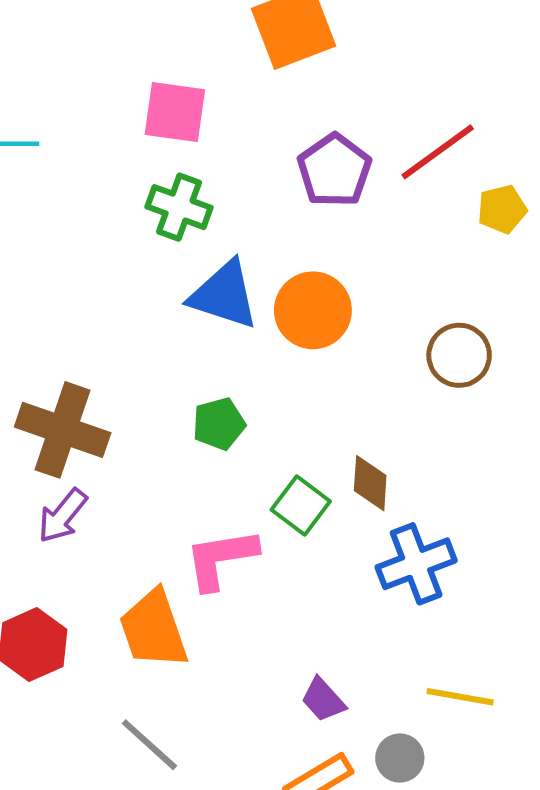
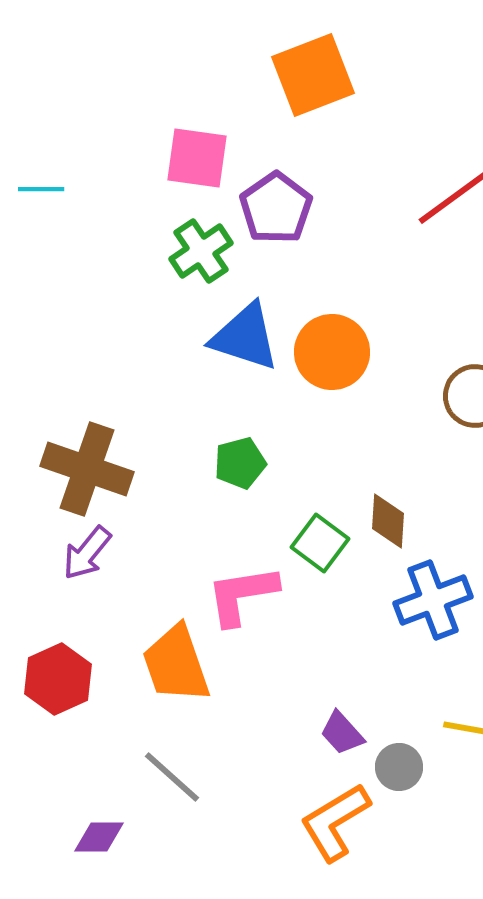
purple pentagon: (334, 170) -> (276, 208), moved
green cross: (179, 207) -> (201, 251), turned 36
gray circle: (400, 758) -> (399, 767), moved

